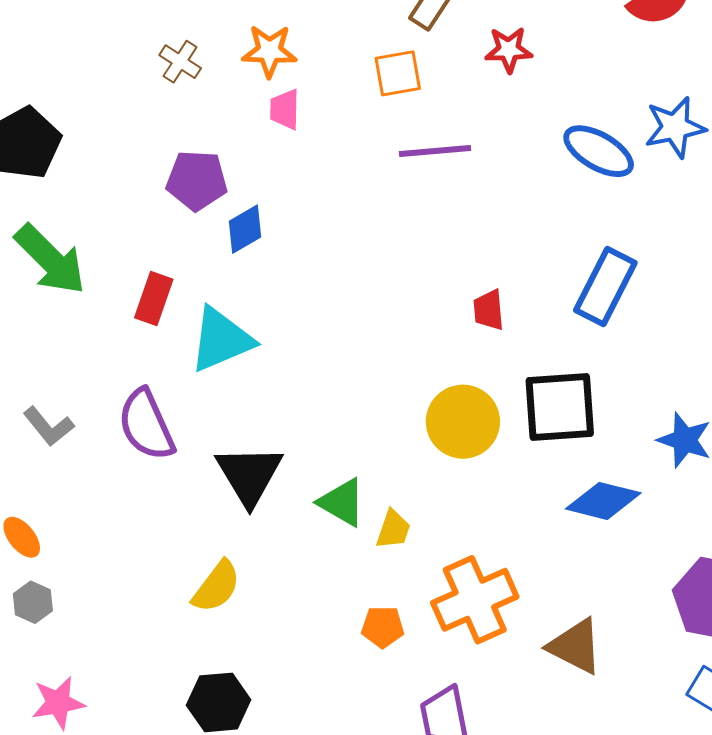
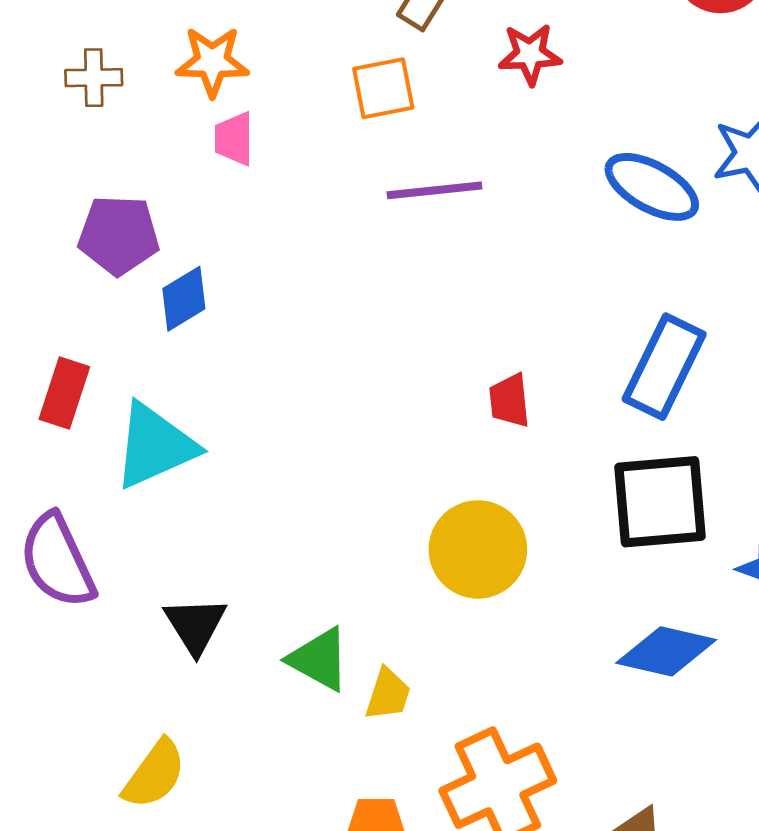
brown cross: (180, 62) -> (94, 78), turned -33
black square: (560, 407) -> (660, 502), moved
black triangle: (249, 475) -> (195, 625), size x0.7

